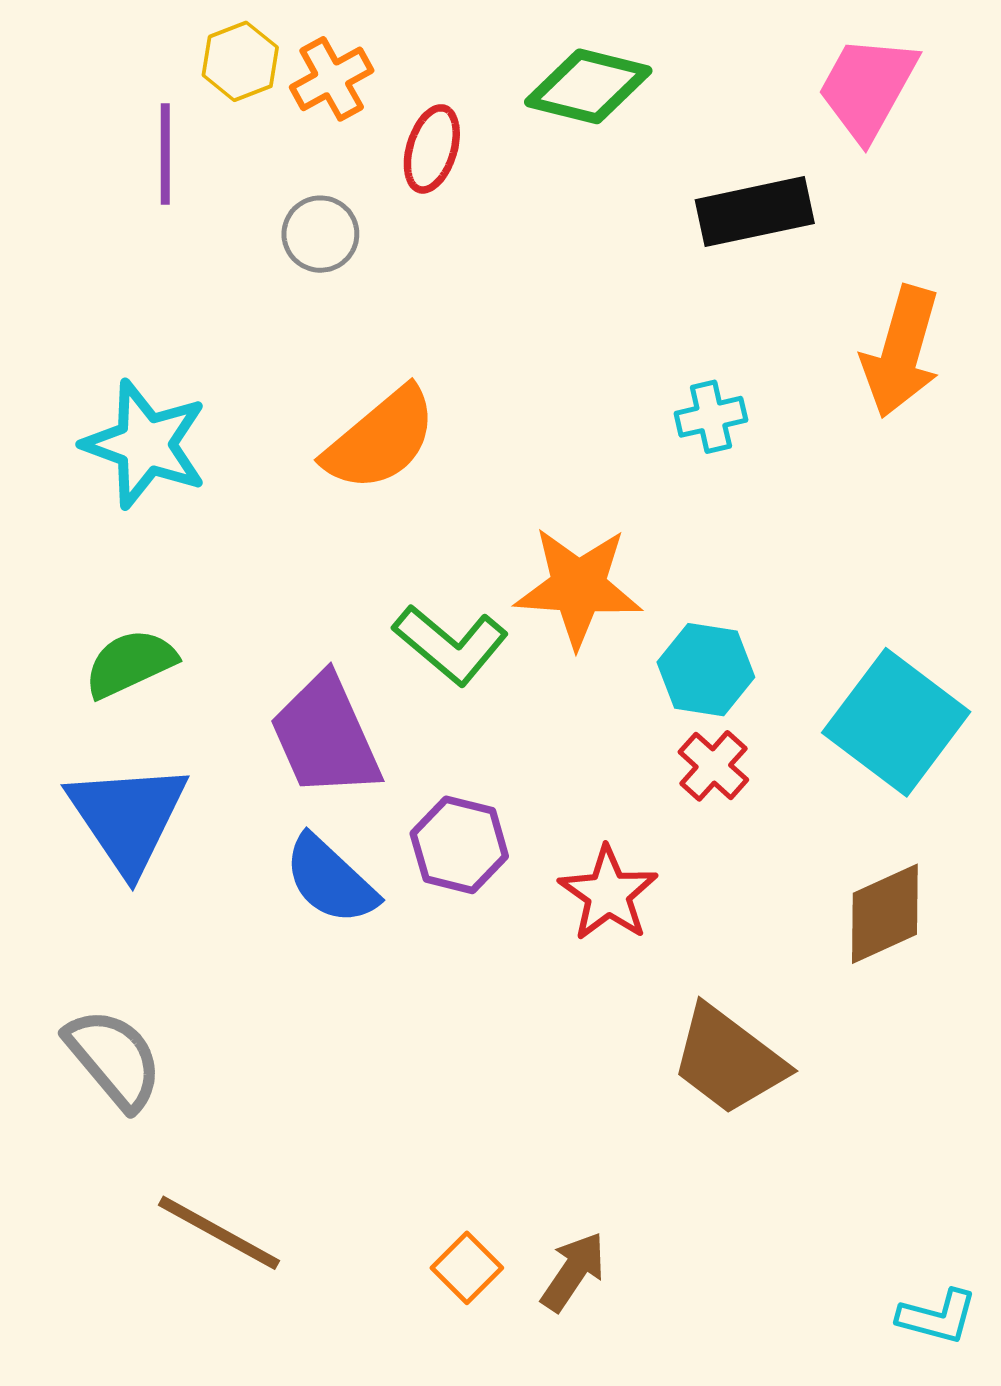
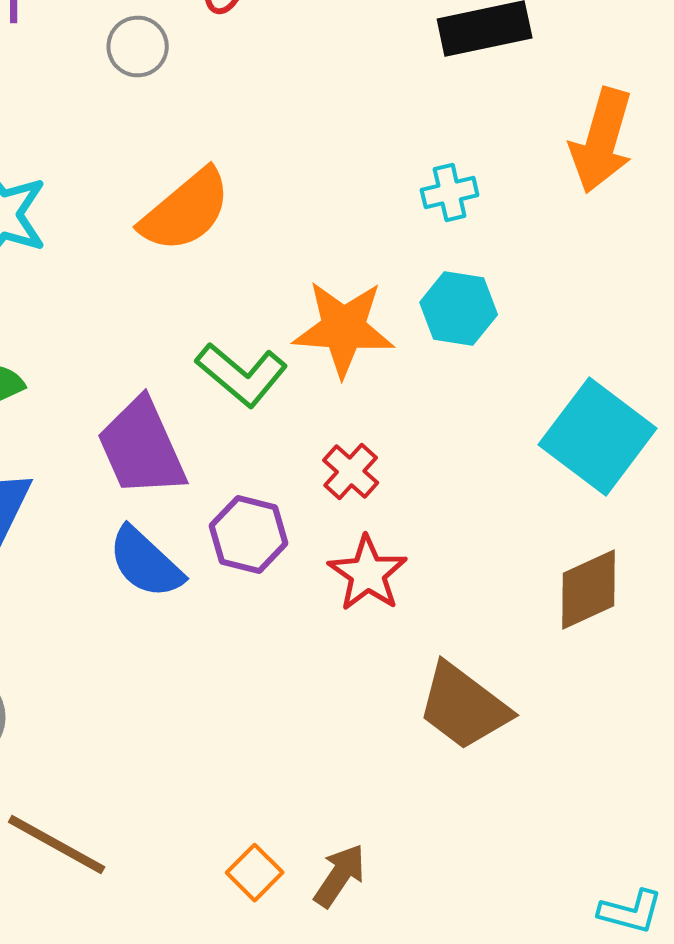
cyan hexagon: (706, 670) -> (459, 308), moved
red cross: (713, 766) -> (351, 472), moved

